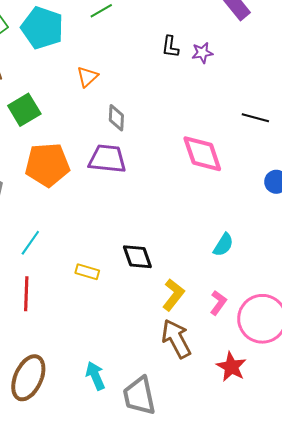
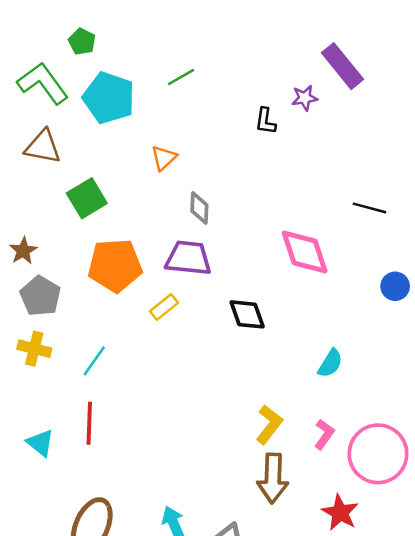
purple star: (202, 53) -> (305, 98), moved
black diamond: (137, 257) -> (247, 314), moved
yellow rectangle: (87, 272) -> (164, 307), moved, turned -55
brown arrow: (176, 339) -> (273, 478), turned -150

